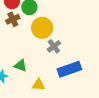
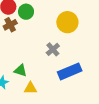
yellow circle: (42, 28) -> (67, 22), moved
yellow triangle: (38, 85) -> (30, 88), moved

